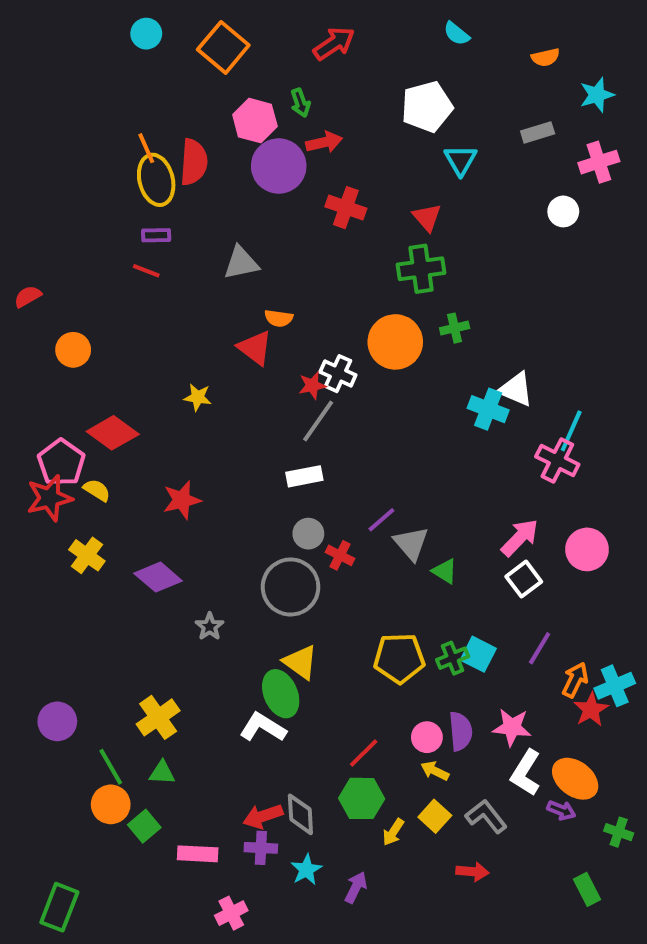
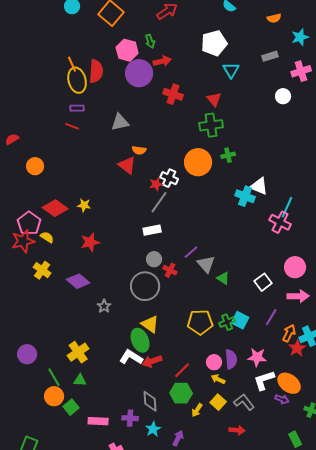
yellow star: (198, 397) -> (84, 205), moved
pink arrow: (520, 538) -> (298, 296), moved, turned 45
white L-shape: (526, 773) -> (264, 380), turned 40
red arrow: (263, 816) -> (152, 361), moved

